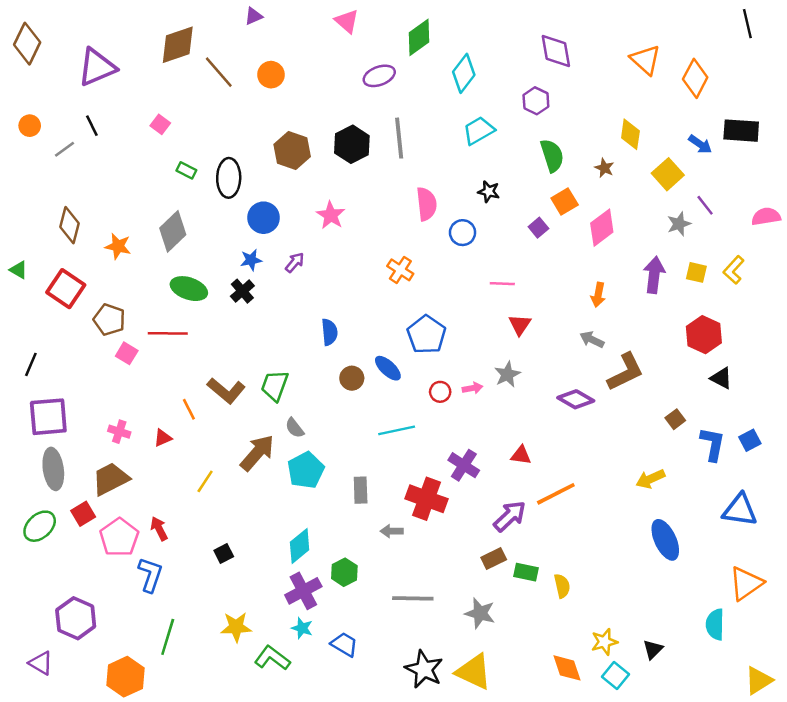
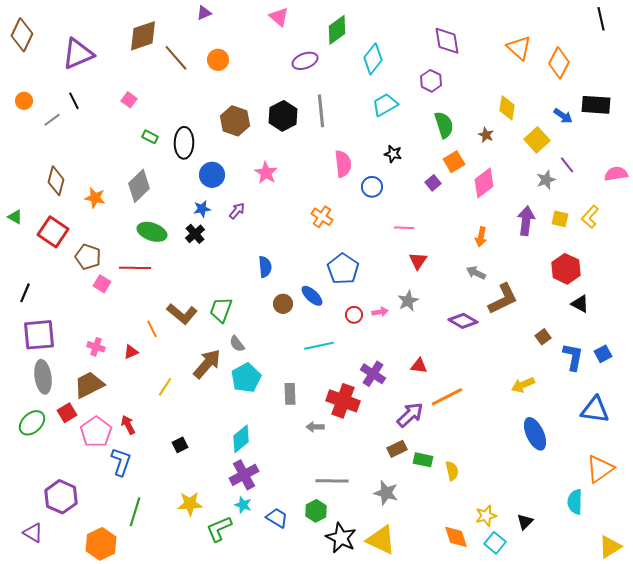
green hexagon: (344, 572) -> (316, 511), moved
green L-shape: (272, 658) -> (219, 529), turned -60

